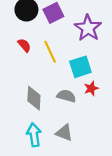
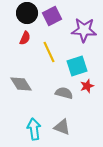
purple star: (88, 28) -> (84, 30), turned -30
red semicircle: (24, 45) -> (25, 38), moved, turned 64
gray diamond: (34, 98) -> (21, 84), moved, turned -35

